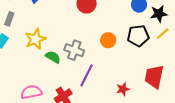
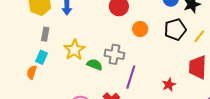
yellow line: (163, 34) -> (199, 36), moved
orange circle: (108, 40) -> (140, 29), moved

